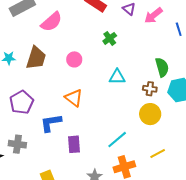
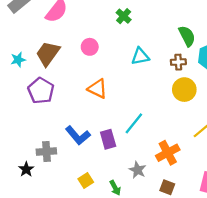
brown trapezoid: (36, 58) -> (48, 54), turned -150
purple pentagon: (22, 102) -> (41, 91), moved
blue L-shape: (51, 123) -> (78, 135), moved, turned -110
cyan line: (117, 140) -> (134, 123), moved

